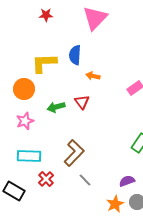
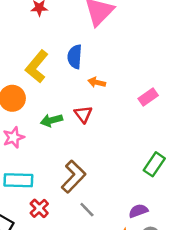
yellow L-shape: (44, 63) -> (37, 66), turned -48

